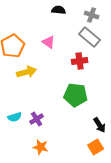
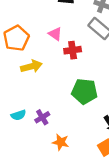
red cross: (80, 61) -> (73, 50), moved
orange star: (41, 147) -> (61, 142), moved

